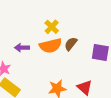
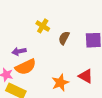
orange semicircle: (51, 46) -> (26, 67), moved

